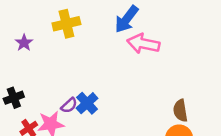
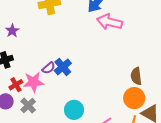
purple star: (24, 43) -> (12, 31), moved

